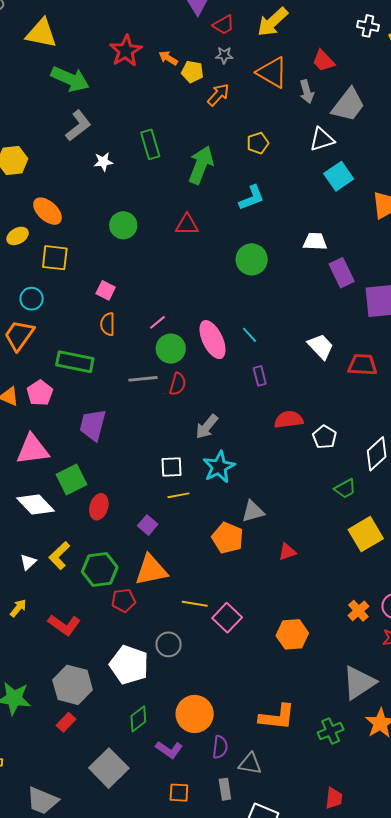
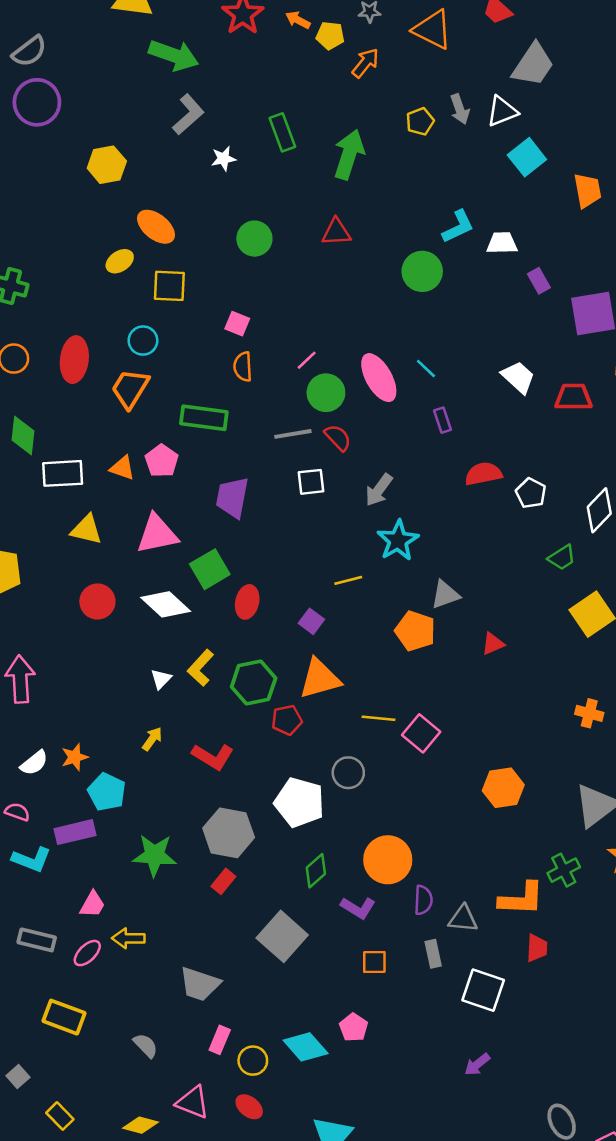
gray arrow: (307, 92) -> (460, 109), moved
cyan L-shape: (252, 198) -> (458, 227), moved
purple rectangle: (342, 273) -> (539, 281), size x0.7
red semicircle: (178, 384) -> (338, 438), turned -55
white square: (171, 467) -> (311, 482), moved
orange cross: (358, 611) -> (589, 713), turned -30
orange hexagon: (292, 634) -> (503, 788), moved
orange L-shape: (277, 717) -> (521, 899), moved
red trapezoid: (334, 798) -> (537, 948), moved

